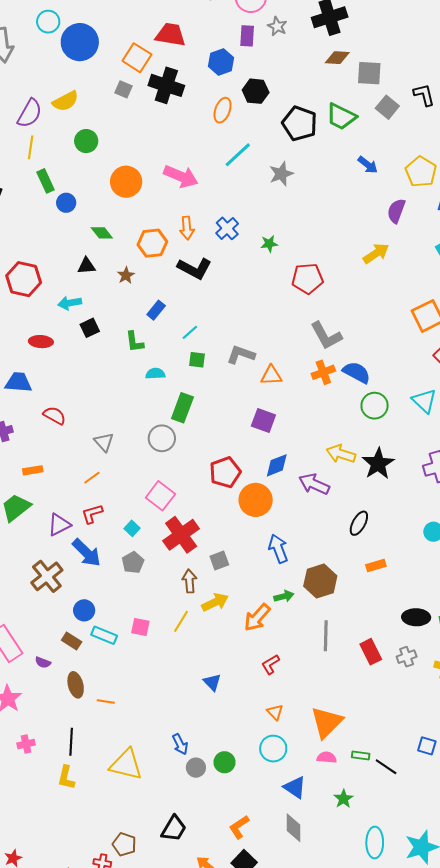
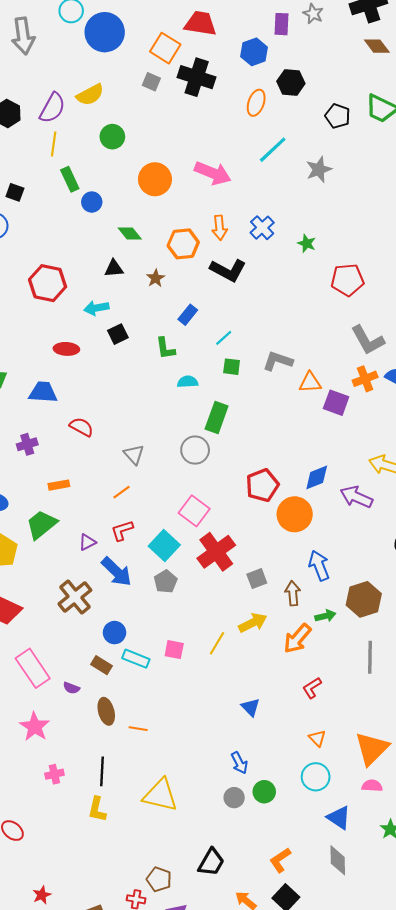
brown diamond: (337, 58) -> (377, 46), turned 50
black pentagon: (300, 123) -> (338, 116), size x0.7
green star: (269, 244) -> (307, 243), turned 30
purple square: (263, 421) -> (336, 403), moved
purple triangle: (59, 525) -> (87, 542), size x0.7
cyan square: (132, 528) -> (164, 545), size x1.8
brown arrow: (189, 581) -> (293, 593), moved
blue arrow: (180, 744) -> (239, 763), moved

